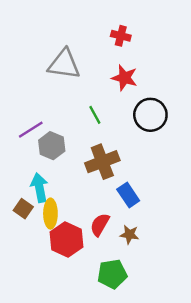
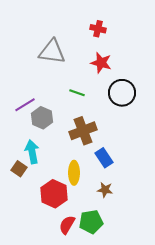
green line: (95, 115) -> (77, 93), turned -42
yellow ellipse: (50, 214) -> (74, 173), moved
red semicircle: (100, 225) -> (67, 225), moved

